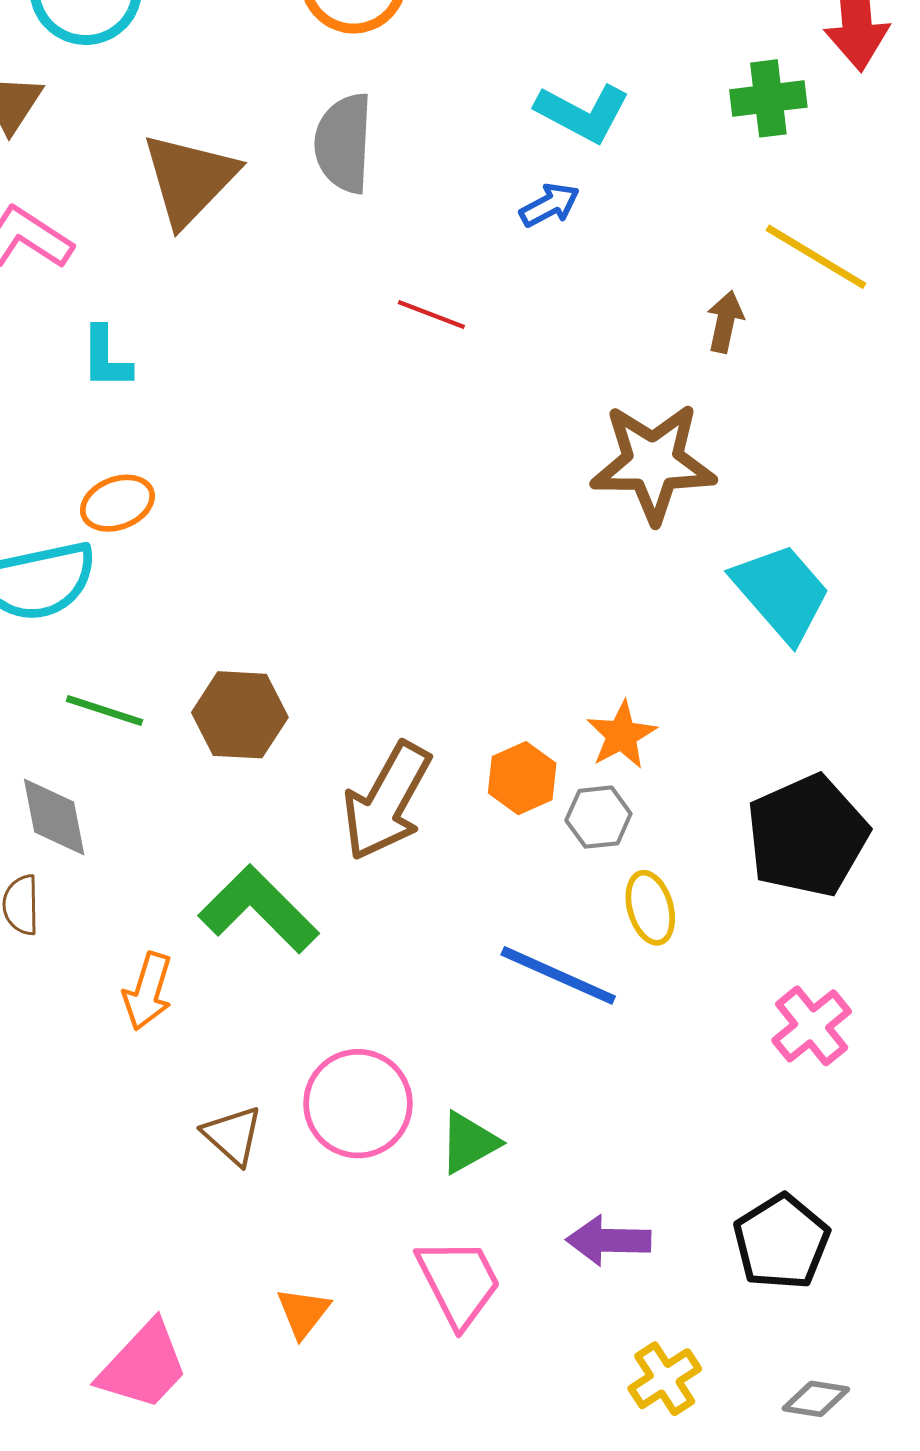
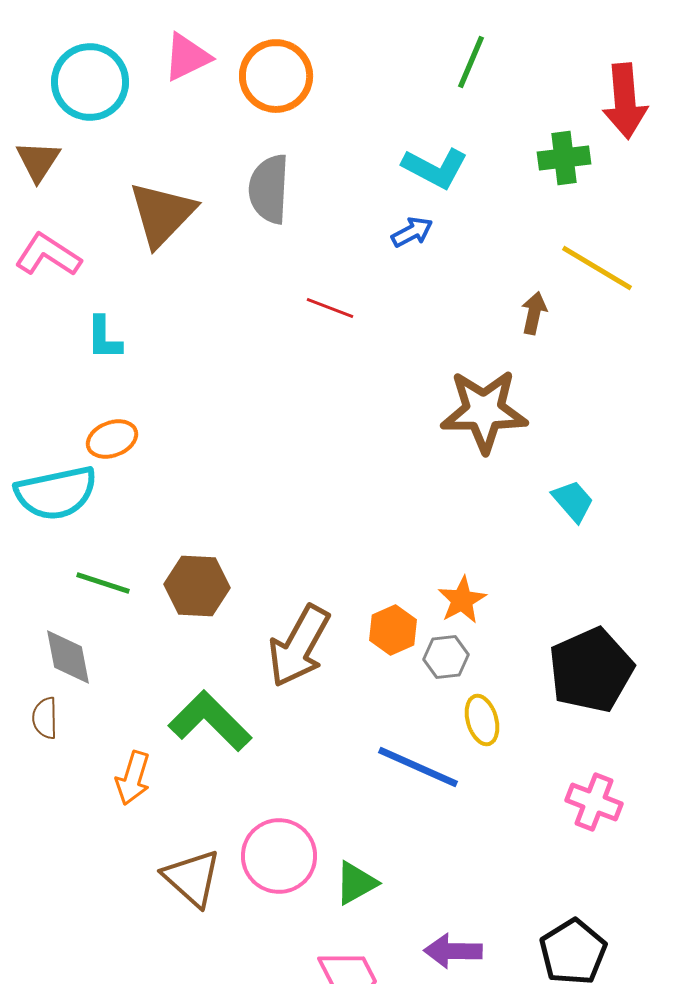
cyan trapezoid: (781, 592) -> (573, 501), size x0.6
pink cross: (812, 1026) -> (594, 802), turned -30
brown triangle: (233, 1135) -> (192, 878), size x1.4

